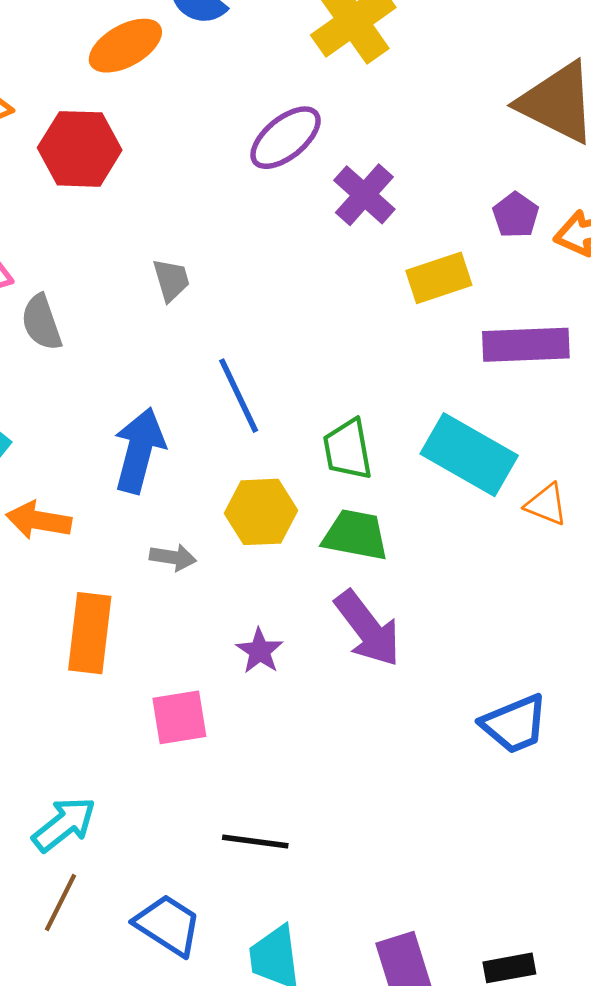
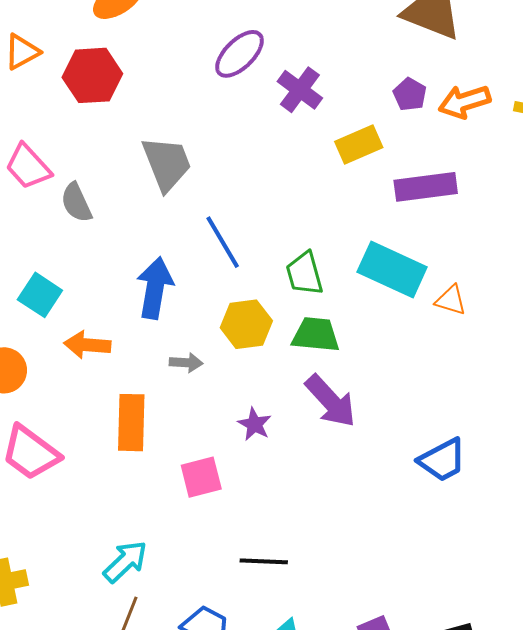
gray trapezoid: (171, 280) -> (167, 164), size x1.8

